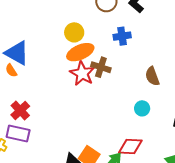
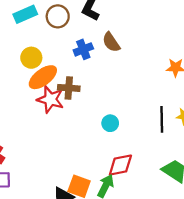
brown semicircle: (152, 76) -> (111, 42), moved
cyan circle: (142, 108) -> (110, 123), moved

